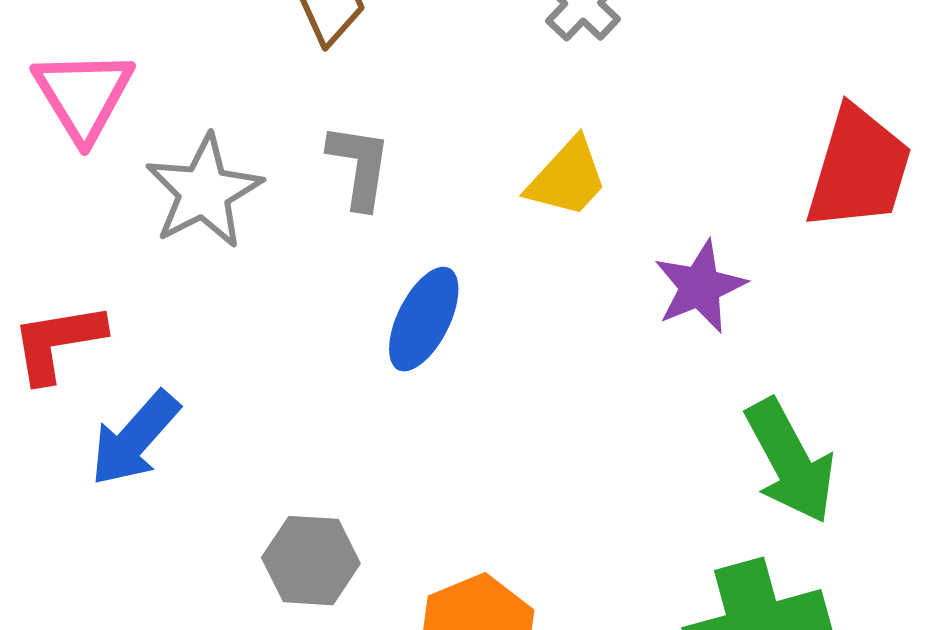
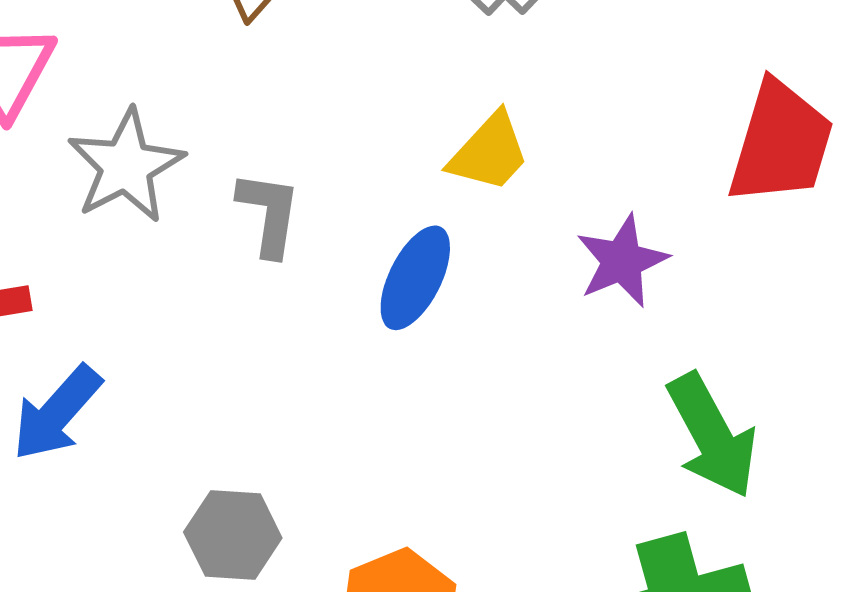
gray L-shape: (359, 166) -> (269, 214), moved
blue ellipse: (424, 319) -> (415, 278), moved

